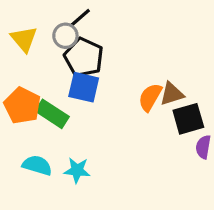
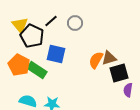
black line: (80, 17) -> (51, 21), moved
gray circle: (65, 36) -> (75, 23), moved
black pentagon: (84, 57) -> (32, 36), moved

